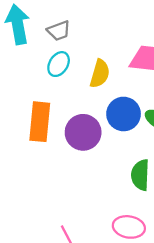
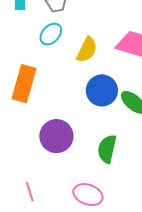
purple circle: (83, 132) -> (56, 136), moved

